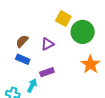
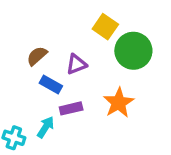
blue rectangle: (23, 59) -> (51, 85), moved
orange star: (90, 64) -> (119, 103), moved

